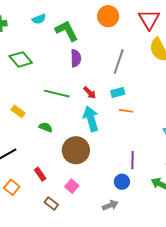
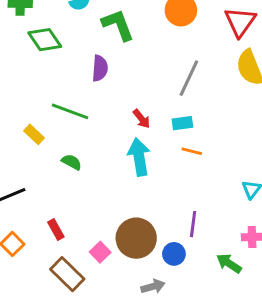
purple semicircle: (76, 58) -> (100, 68), moved
green diamond: (21, 59) -> (45, 40), moved
green line: (57, 94) -> (70, 111), moved
brown circle: (76, 150) -> (136, 238), moved
brown rectangle: (51, 203) -> (67, 274), size x1.6

